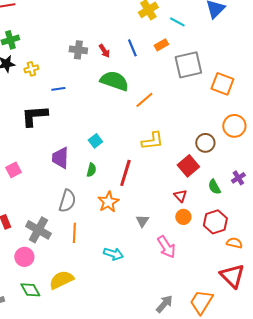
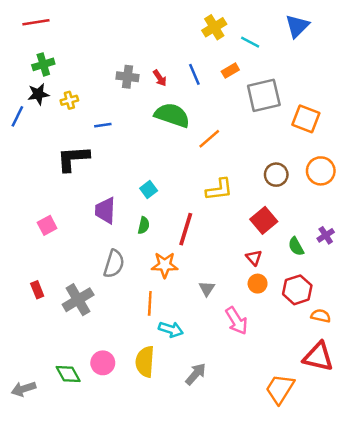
brown circle: (205, 143) -> (276, 175), moved
orange star: (108, 202) -> (165, 265), turned 30
gray cross: (38, 230) -> (78, 300), turned 30
orange line: (74, 233) -> (150, 303), moved
pink circle: (24, 257) -> (103, 363), moved
red triangle: (232, 276) -> (318, 357), turned -32
yellow semicircle: (61, 280) -> (145, 362), moved, turned -60
gray arrow: (164, 304) -> (196, 374), moved

